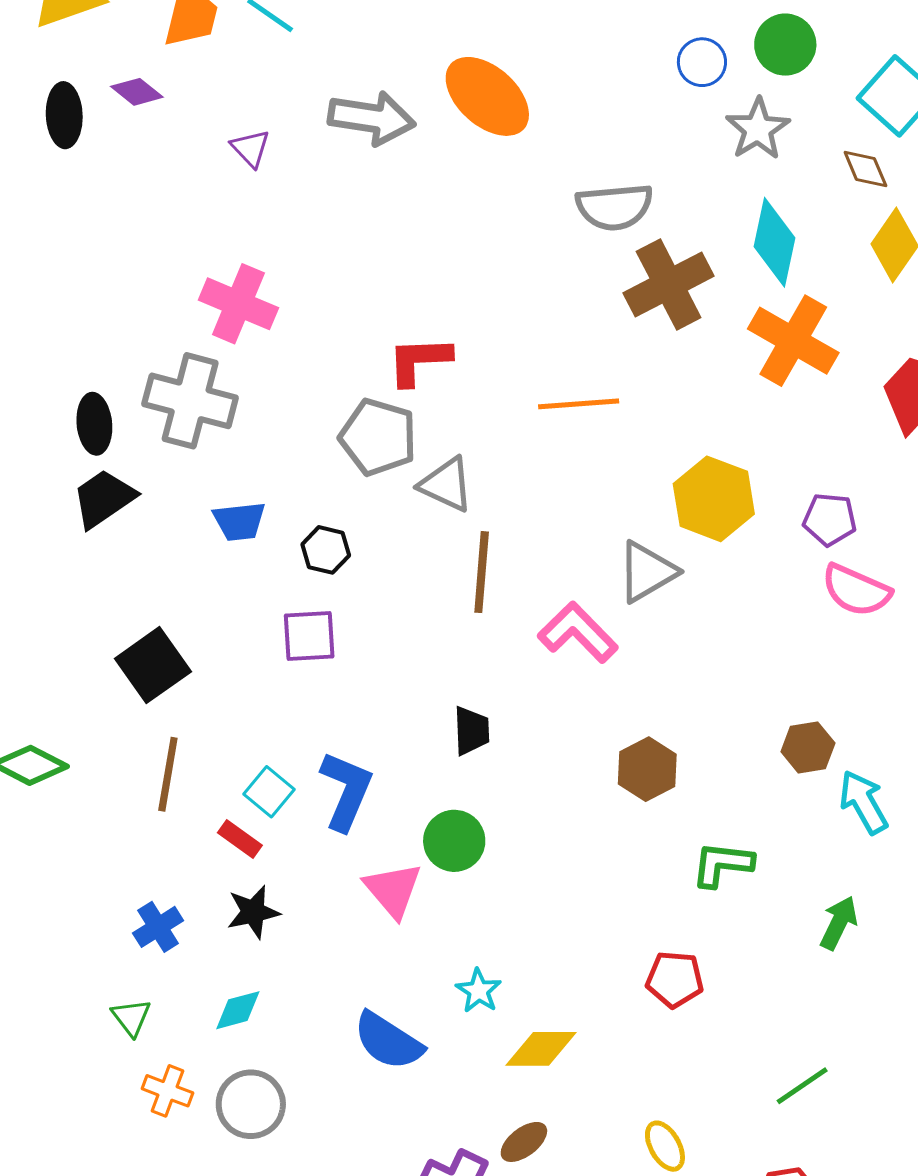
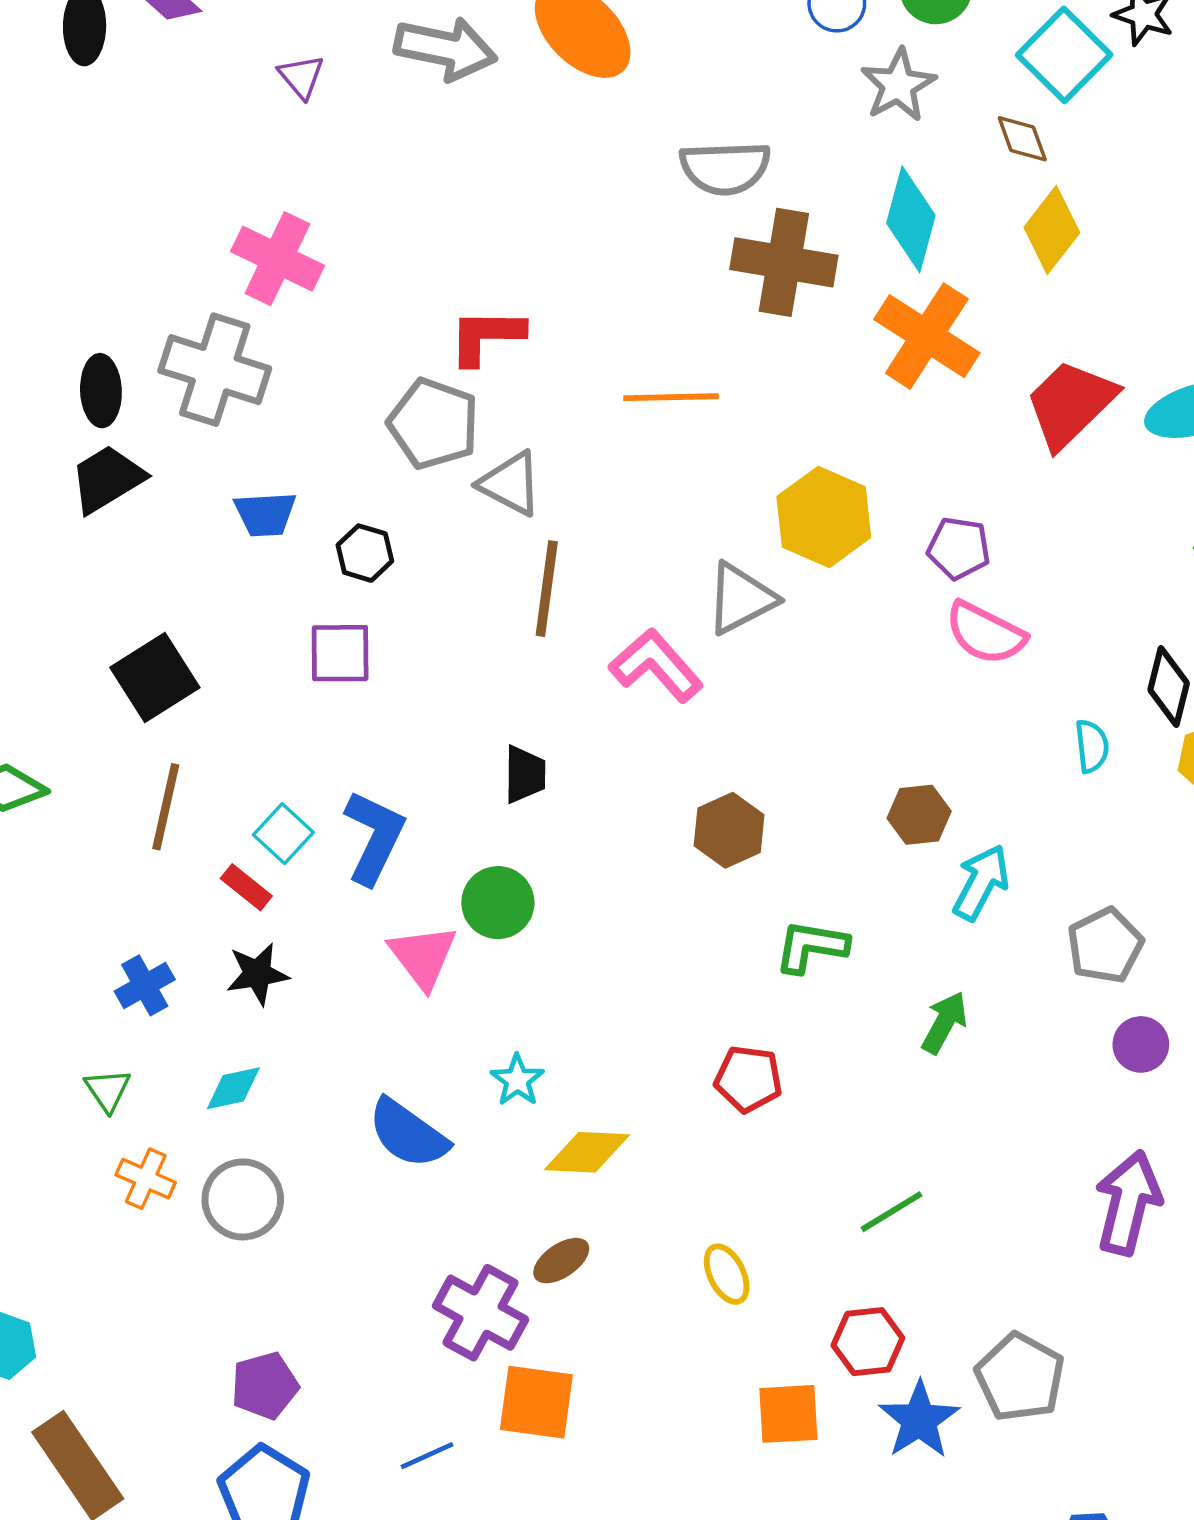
brown cross: (669, 285) -> (784, 262), turned 34
cyan arrow: (864, 802) -> (981, 882), turned 54

